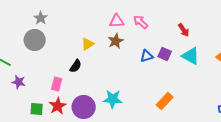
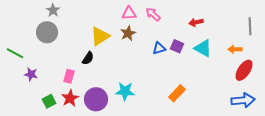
red arrow: (184, 30) -> (196, 22), turned 112
yellow triangle: (88, 44) -> (100, 36), size x1.5
green square: (37, 109) -> (49, 101), turned -32

